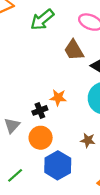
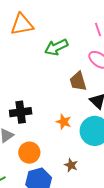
orange star: (58, 98) -> (64, 122), moved
black cross: (40, 110) -> (21, 112), moved, size x1.5

